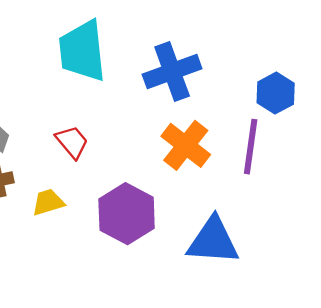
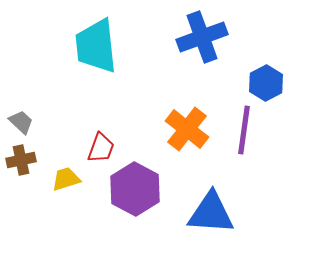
blue cross: (172, 71) -> (202, 37), moved
red trapezoid: (72, 142) -> (101, 148), moved, turned 60

